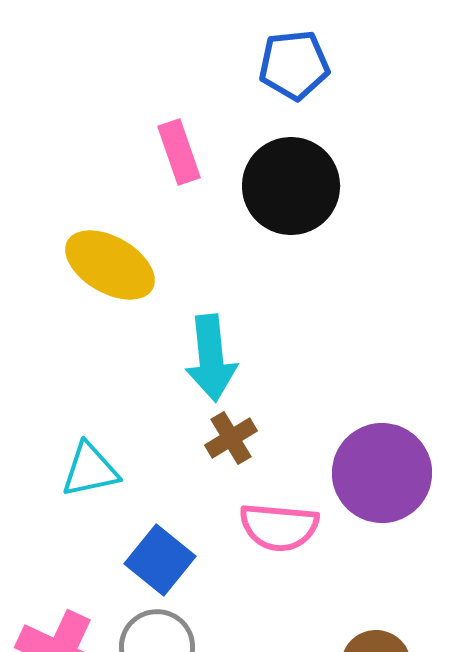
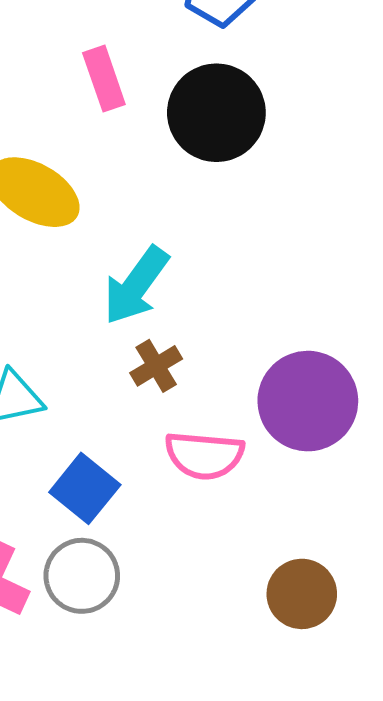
cyan arrow: (211, 358) -> (136, 286), turned 42

